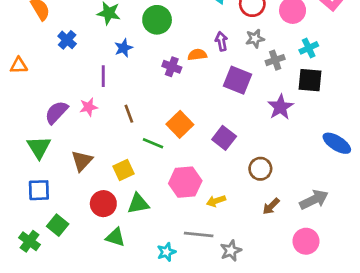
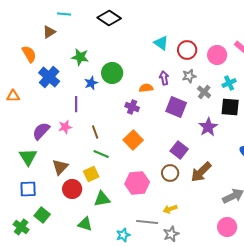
green circle: (157, 20) -> (112, 73), moved
blue cross: (67, 40) -> (49, 77), size x1.5
gray cross: (275, 60) -> (204, 92), turned -32
purple cross: (172, 67) -> (132, 107), moved
purple square: (224, 138) -> (179, 150), moved
green line: (153, 143) -> (101, 154), moved
brown circle: (260, 169) -> (170, 173), moved
yellow arrow: (216, 201) -> (170, 209), moved
red circle: (103, 204) -> (72, 189), moved
brown arrow: (271, 206) -> (201, 172), moved, size x1.6

